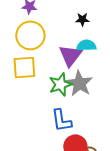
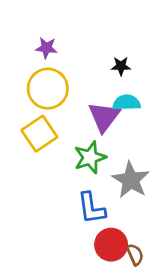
yellow square: (24, 67) -> (39, 134), turned -30
gray star: (79, 83) -> (131, 180), moved

